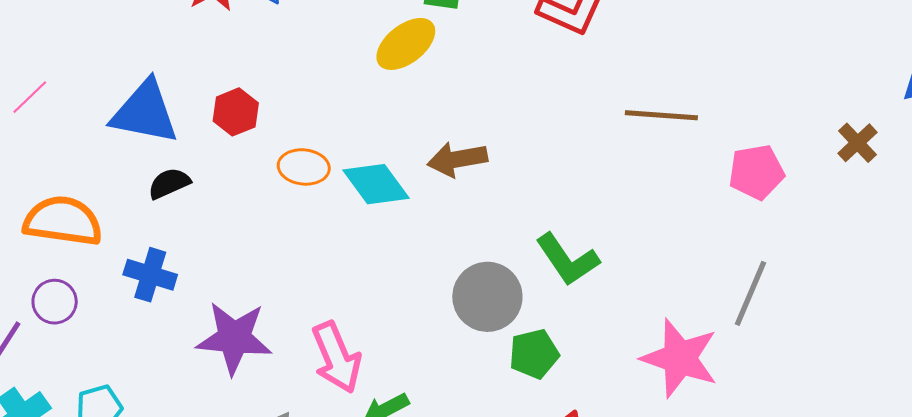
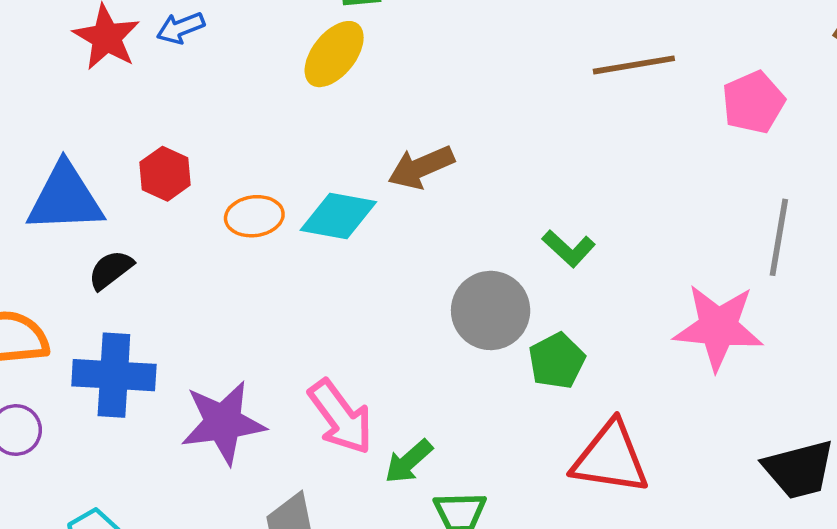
cyan diamond: (376, 184) -> (338, 216), turned -30
green L-shape: (567, 260) -> (569, 248), size x0.7
blue cross: (150, 275) -> (114, 375), size x1.4

